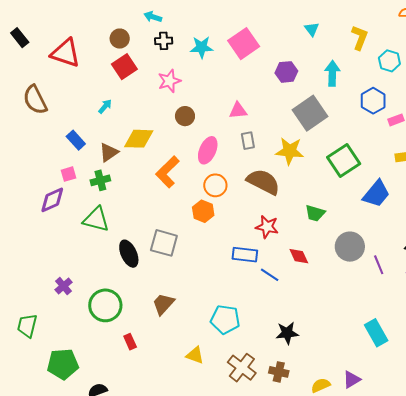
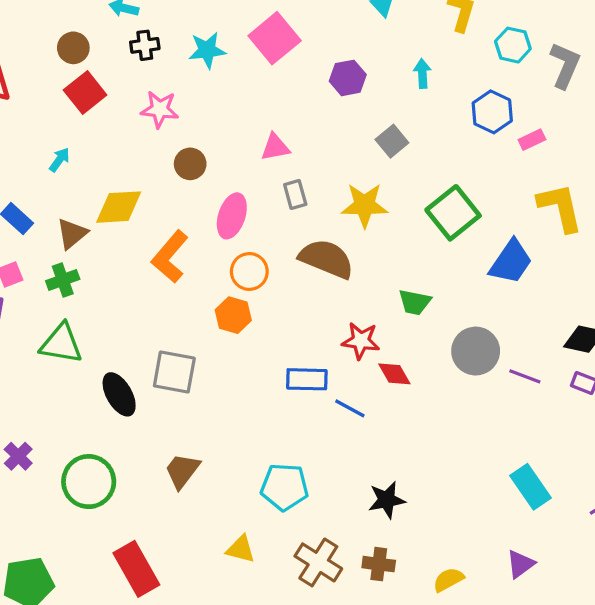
cyan arrow: (332, 73) -> (422, 74), size x0.7
pink star: (169, 81) -> (160, 109), turned 30
gray square: (310, 113) -> (392, 141), size x0.6
red star: (267, 227) -> (361, 341), moved
purple line: (379, 265) -> (525, 376), turned -42
red rectangle: (130, 342) -> (136, 569), moved, size x2.0
purple triangle: (352, 380) -> (520, 564), moved

